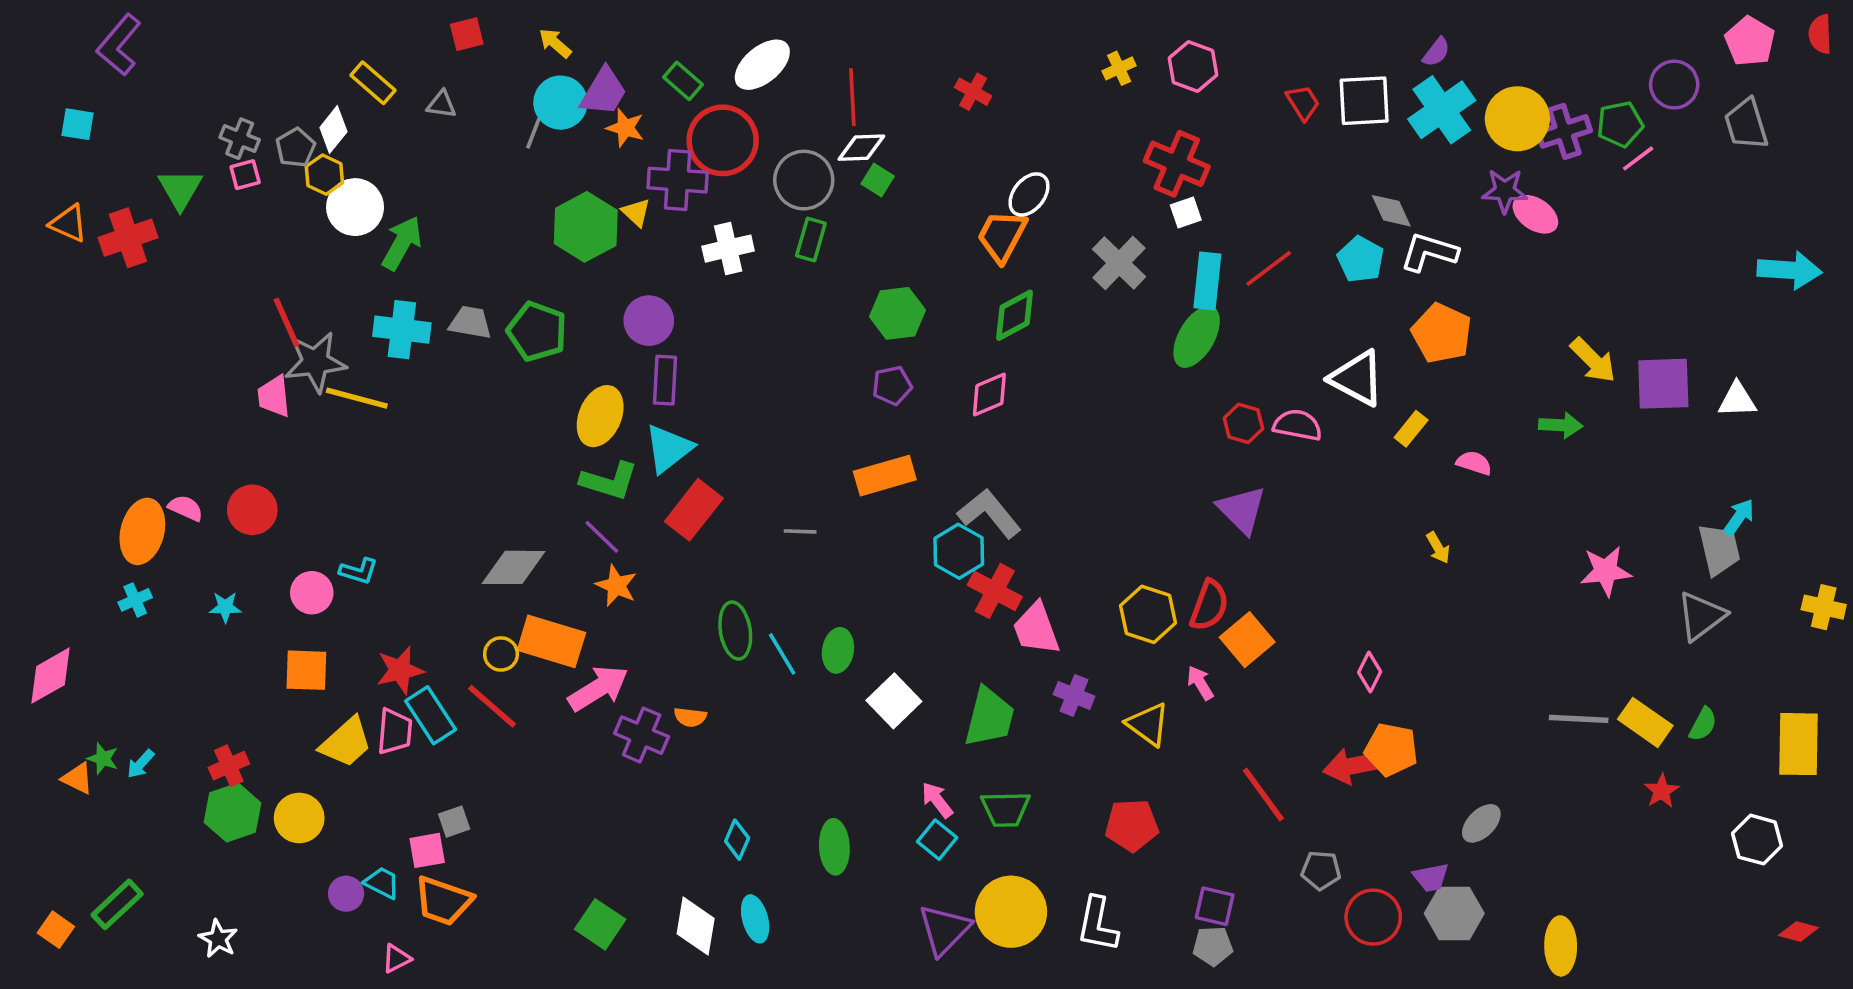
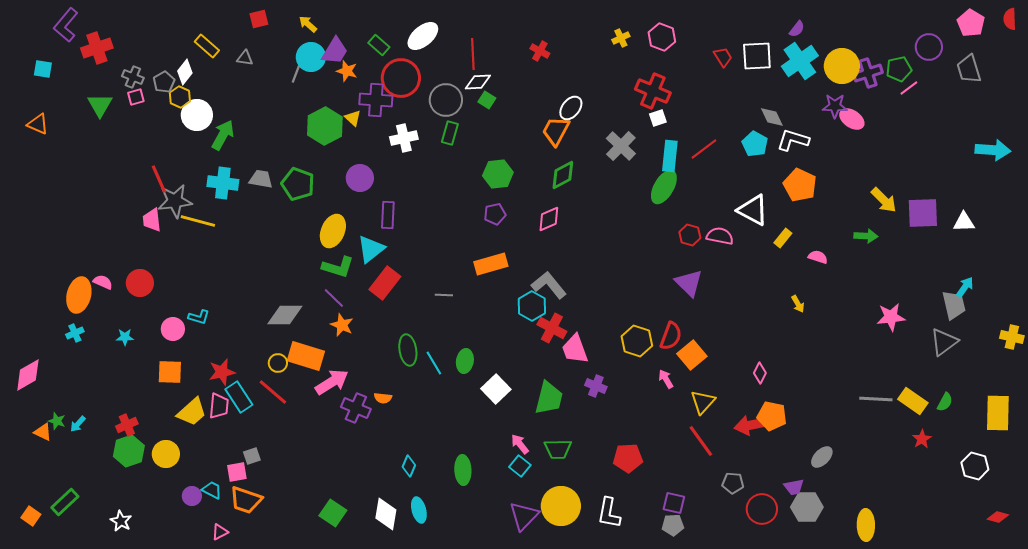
red cross: (128, 238) -> (97, 48), moved
purple rectangle: (665, 380) -> (388, 215), moved
yellow triangle: (1148, 724) -> (703, 402), moved, turned 36

